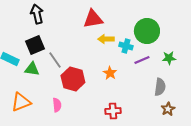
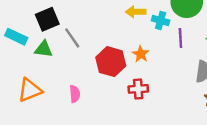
purple line: (142, 60) -> (180, 38), turned -70
red hexagon: (73, 79) -> (111, 62), moved
red cross: (113, 111) -> (138, 89), moved

